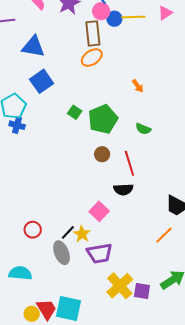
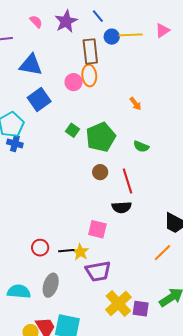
pink circle: (101, 11) -> (74, 82), moved
orange ellipse: (92, 58) -> (89, 75), turned -60
pink square: (99, 211) -> (97, 229), turned -30
red circle: (33, 230) -> (40, 248), moved
black line: (68, 232) -> (66, 251), turned 42
gray ellipse: (62, 253) -> (51, 285), moved, turned 40

